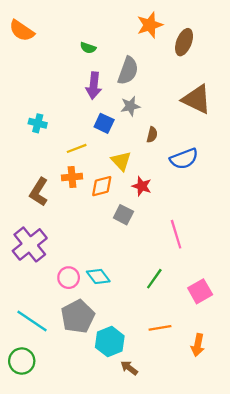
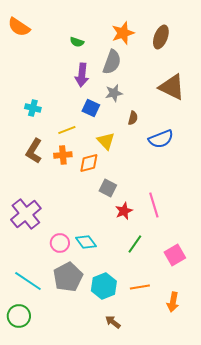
orange star: (150, 25) -> (123, 33), moved
red star: (142, 186) -> (124, 211), moved, turned 30
brown L-shape: (39, 192) -> (34, 151), moved
cyan hexagon: (110, 342) -> (104, 286), moved

